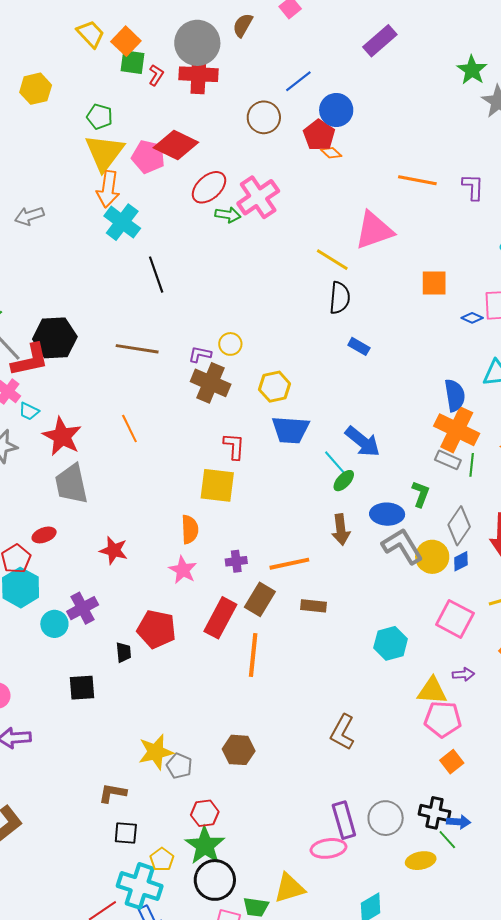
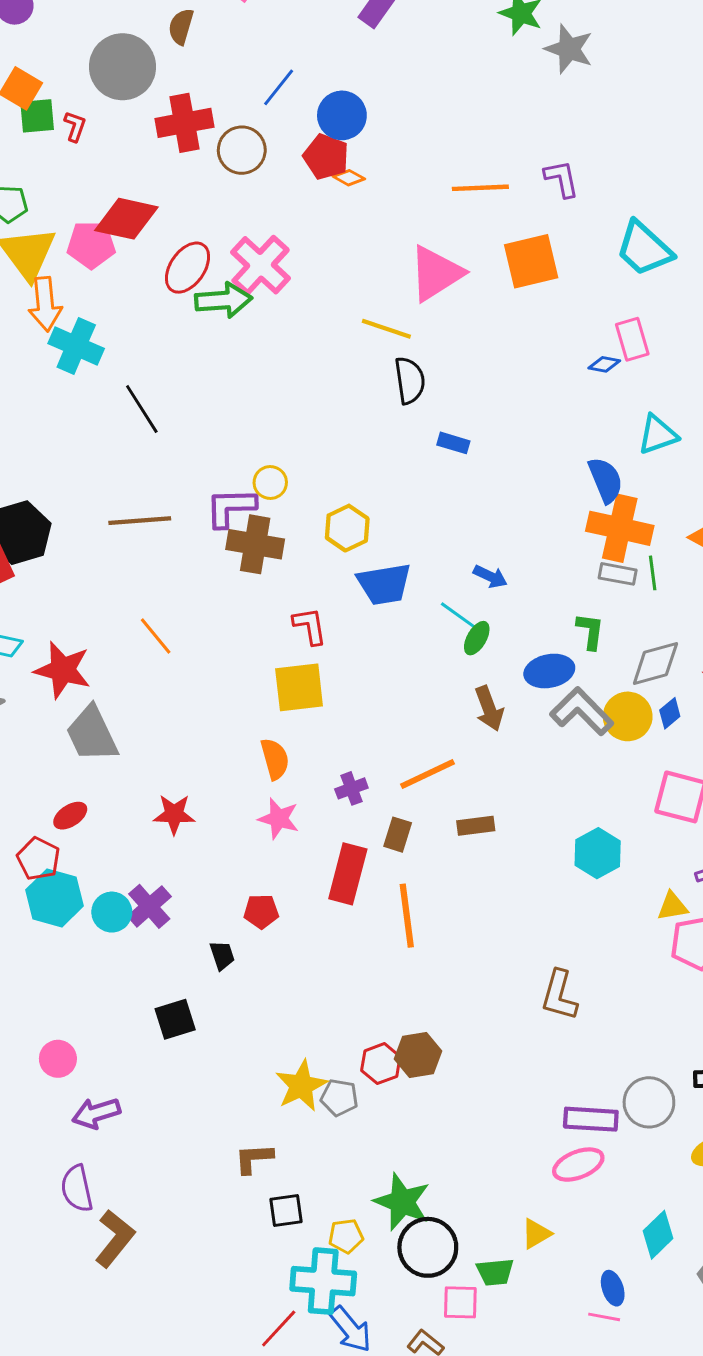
red cross: (199, 74) -> (184, 123), moved
green arrow: (228, 215) -> (223, 300), size x1.5
orange square: (434, 283) -> (531, 261), moved, size x1.4
purple L-shape: (200, 354) -> (231, 507), size x1.6
blue arrow: (363, 442) -> (490, 577), size x0.6
gray diamond: (459, 526) -> (655, 663), turned 54
brown rectangle: (260, 599) -> (398, 835), size x0.7
cyan circle: (54, 624) -> (112, 912), moved
red pentagon: (157, 629) -> (261, 911), size x0.6
yellow triangle: (432, 691) -> (672, 906), size x0.7
red hexagon: (205, 813) -> (381, 1064), moved
purple rectangle: (344, 820) -> (591, 1119), turned -57
yellow pentagon: (162, 859) -> (346, 1236), turned -30
yellow triangle: (289, 888) -> (536, 1234), size x0.7

